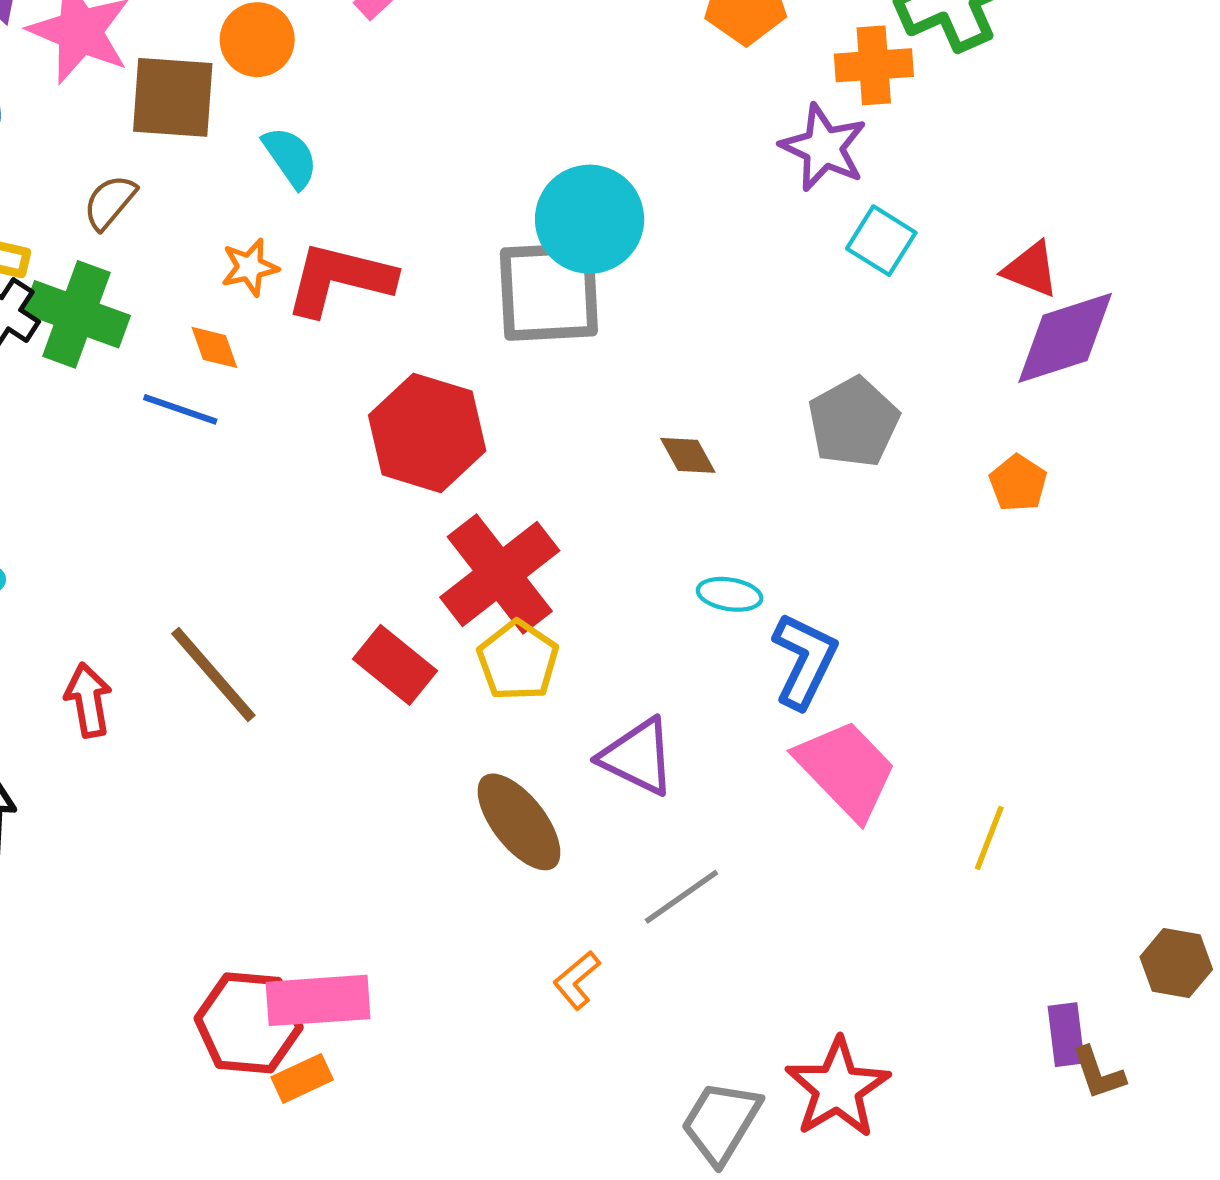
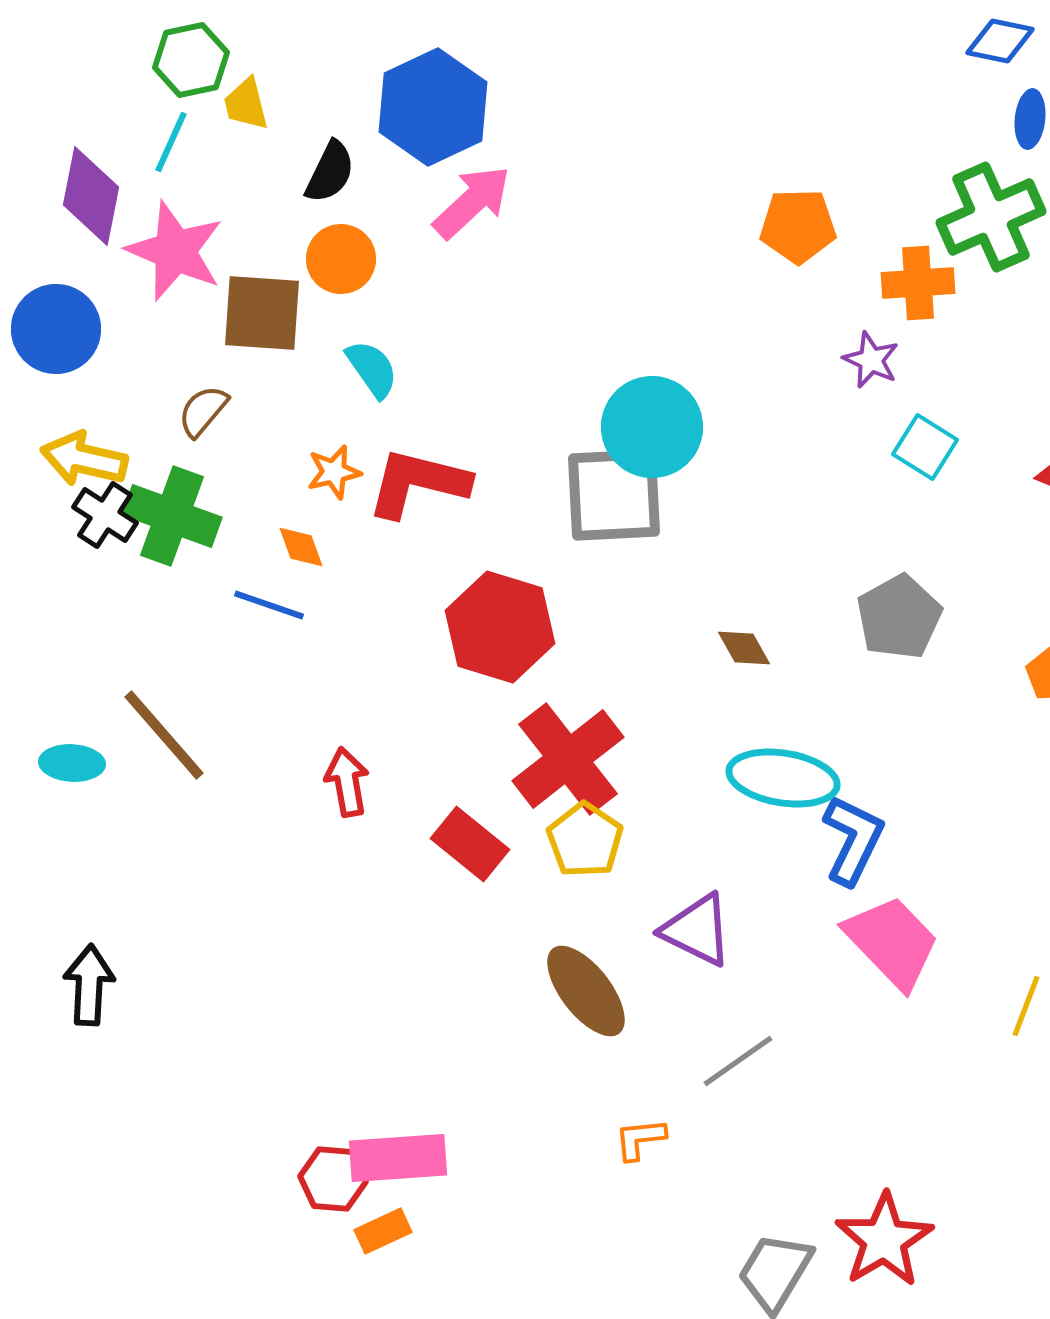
purple star: (824, 148) -> (871, 360), size x0.7
cyan ellipse: (730, 594) -> (783, 778), size x1.8
brown line: (213, 674) -> (164, 735), moved
red arrow: (88, 700) -> (347, 782), moved
orange L-shape: (577, 980) -> (640, 1139), turned 34
red hexagon: (249, 1023) -> (333, 1179), size x0.7

